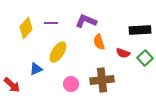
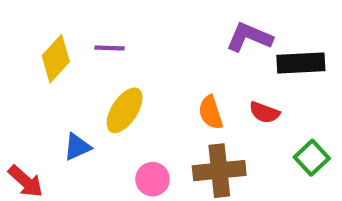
purple L-shape: (86, 21) -> (249, 37), moved
orange semicircle: (99, 42) -> (211, 112), moved
green square: (145, 58) -> (312, 158), moved

